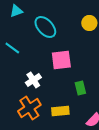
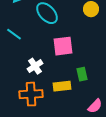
orange cross: (29, 108) -> (31, 94), turned 30
yellow rectangle: (60, 111) -> (62, 86), moved

